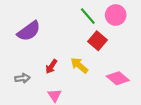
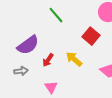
green line: (88, 16) -> (56, 15), moved
purple semicircle: (29, 31) -> (28, 45), moved

